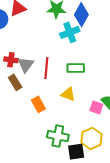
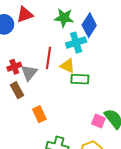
red cross: (11, 60) -> (14, 67), turned -32
red line: (46, 68) -> (48, 58), moved
yellow triangle: (68, 94) -> (68, 66), moved

